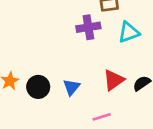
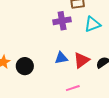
blue triangle: (71, 87) -> (61, 58), moved, turned 40

